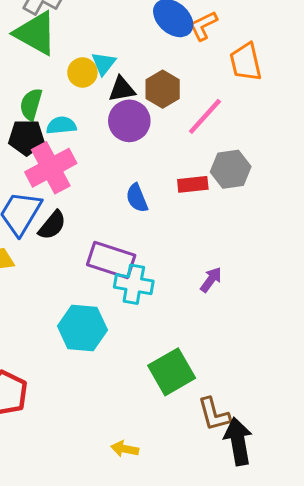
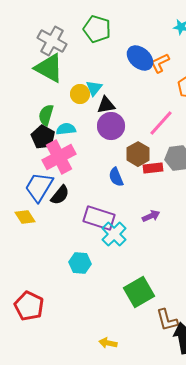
brown hexagon: (163, 89) -> (138, 154), moved
black pentagon: (27, 138) -> (43, 137), turned 30
purple arrow: (211, 280) -> (151, 216), moved, turned 30
cyan cross: (134, 284) -> (114, 234), turned 35
cyan hexagon: (82, 328) -> (80, 263), size x0.7

